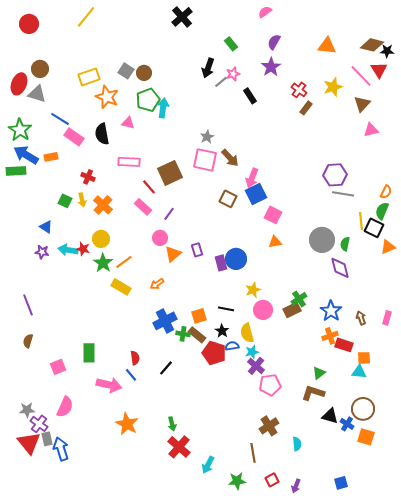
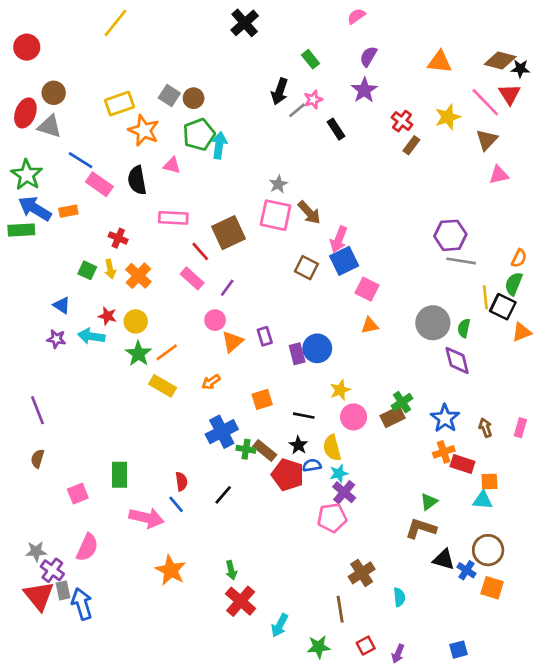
red circle: (29, 24) -> (27, 47), moved
red star: (83, 249) -> (107, 316), moved
orange square: (199, 316) -> (262, 399), moved
pink pentagon: (270, 385) -> (332, 518), moved

